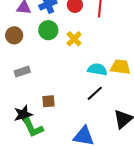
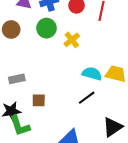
gray rectangle: (22, 72) -> (17, 79), moved

